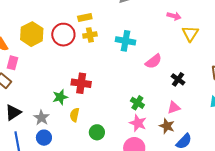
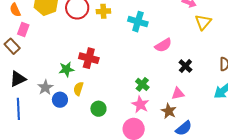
blue circle: (44, 138) -> (60, 100), moved

